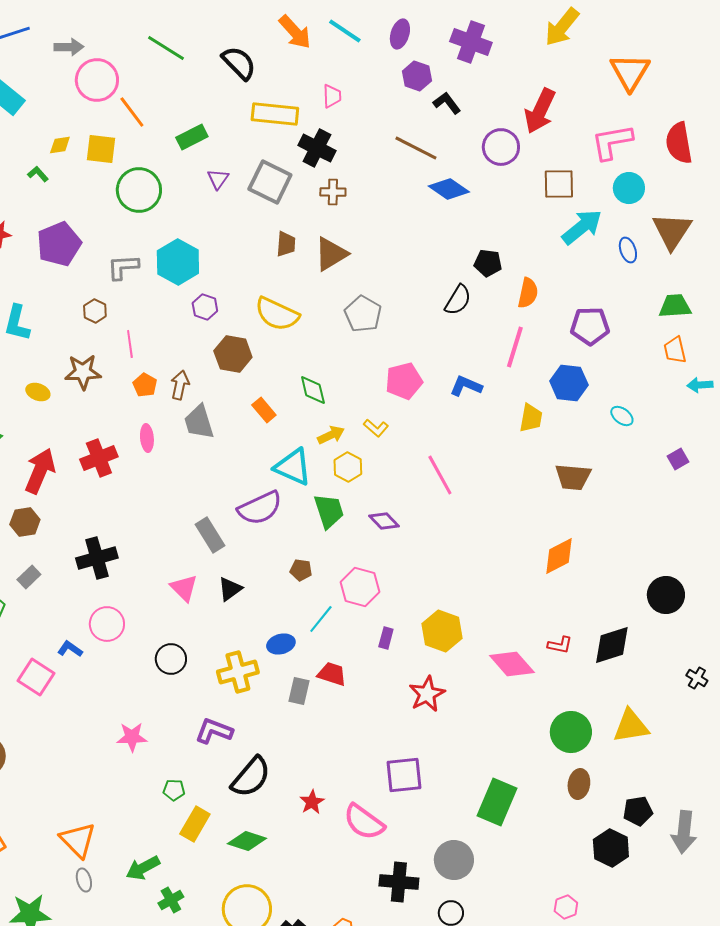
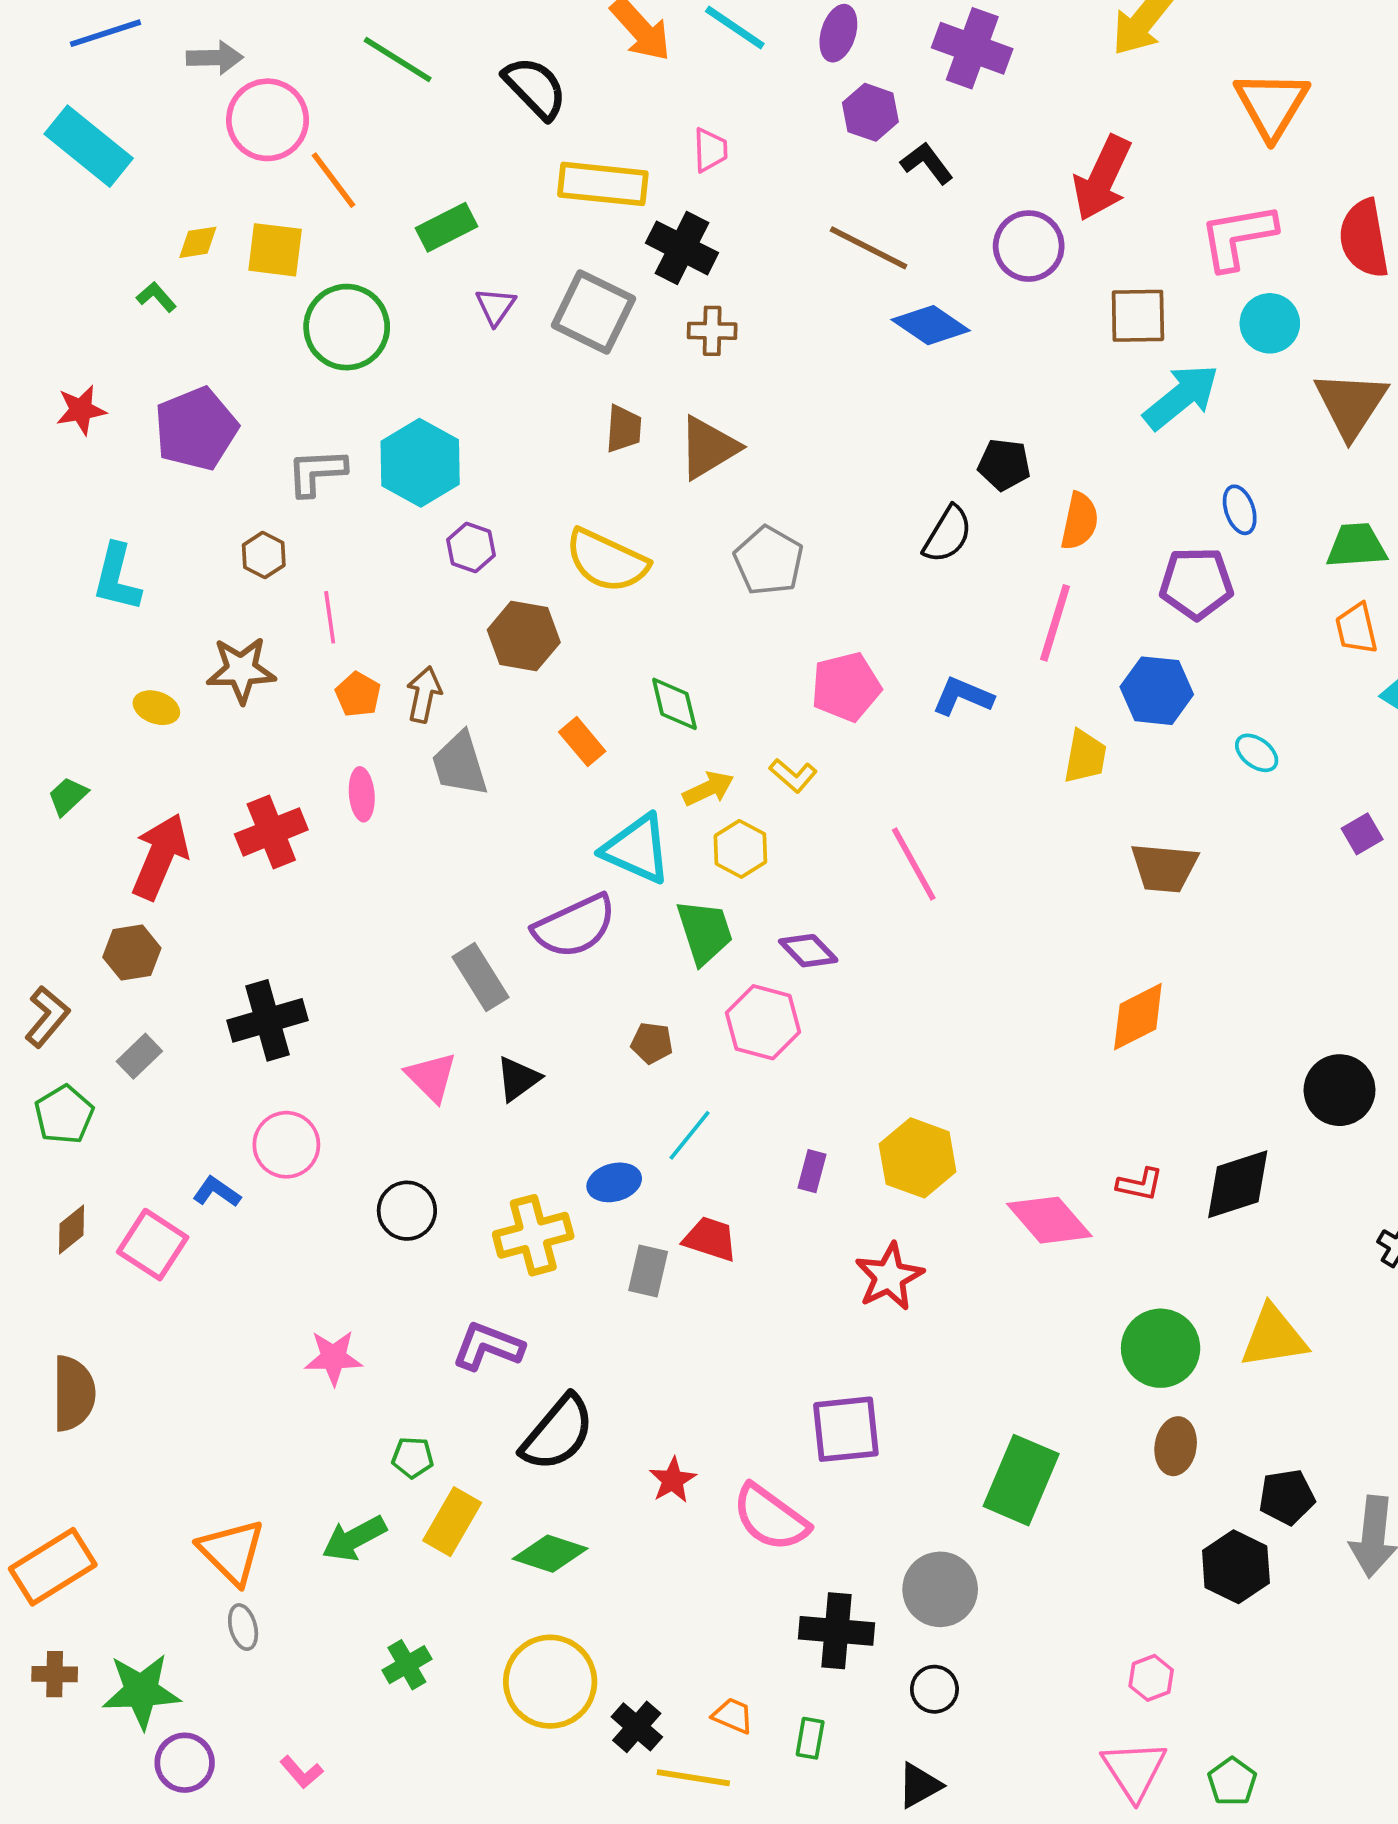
blue ellipse: (628, 250) -> (1240, 510), moved
pink hexagon: (360, 587) -> (763, 1022), moved
green arrow: (143, 868) -> (354, 1538), moved

